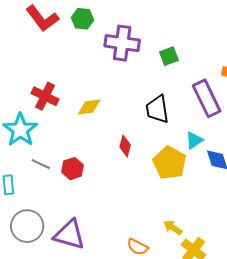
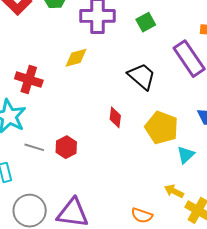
yellow diamond: (89, 107) -> (76, 58), moved
black trapezoid: (157, 109) -> (142, 76), turned 148
cyan triangle: (194, 140) -> (186, 155), moved

